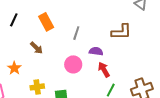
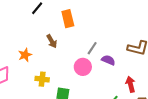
gray line: (76, 33) -> (92, 48), moved
red arrow: (104, 70) -> (131, 84), moved

